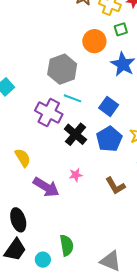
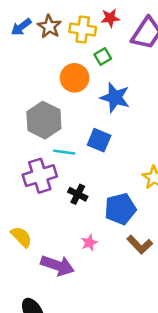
blue square: (109, 106) -> (99, 140), moved
purple cross: (49, 112) -> (40, 176), turned -32
black cross: (75, 134) -> (78, 194), size x0.7
blue pentagon: (109, 139) -> (120, 209), moved, turned 30

